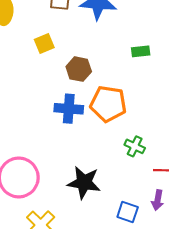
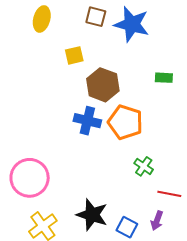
brown hexagon: (79, 69) -> (103, 85), size x1.4
black star: (84, 183) -> (92, 215), moved

